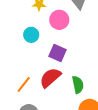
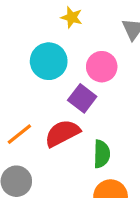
pink circle: (59, 20) -> (102, 67), moved
cyan circle: (31, 35) -> (49, 61), size x1.5

